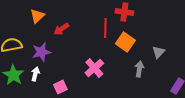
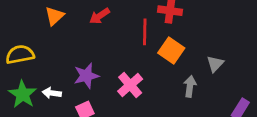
red arrow: (61, 29) -> (100, 16), moved
purple star: (41, 52) -> (86, 76), moved
white arrow: (35, 74) -> (52, 93), turned -96

